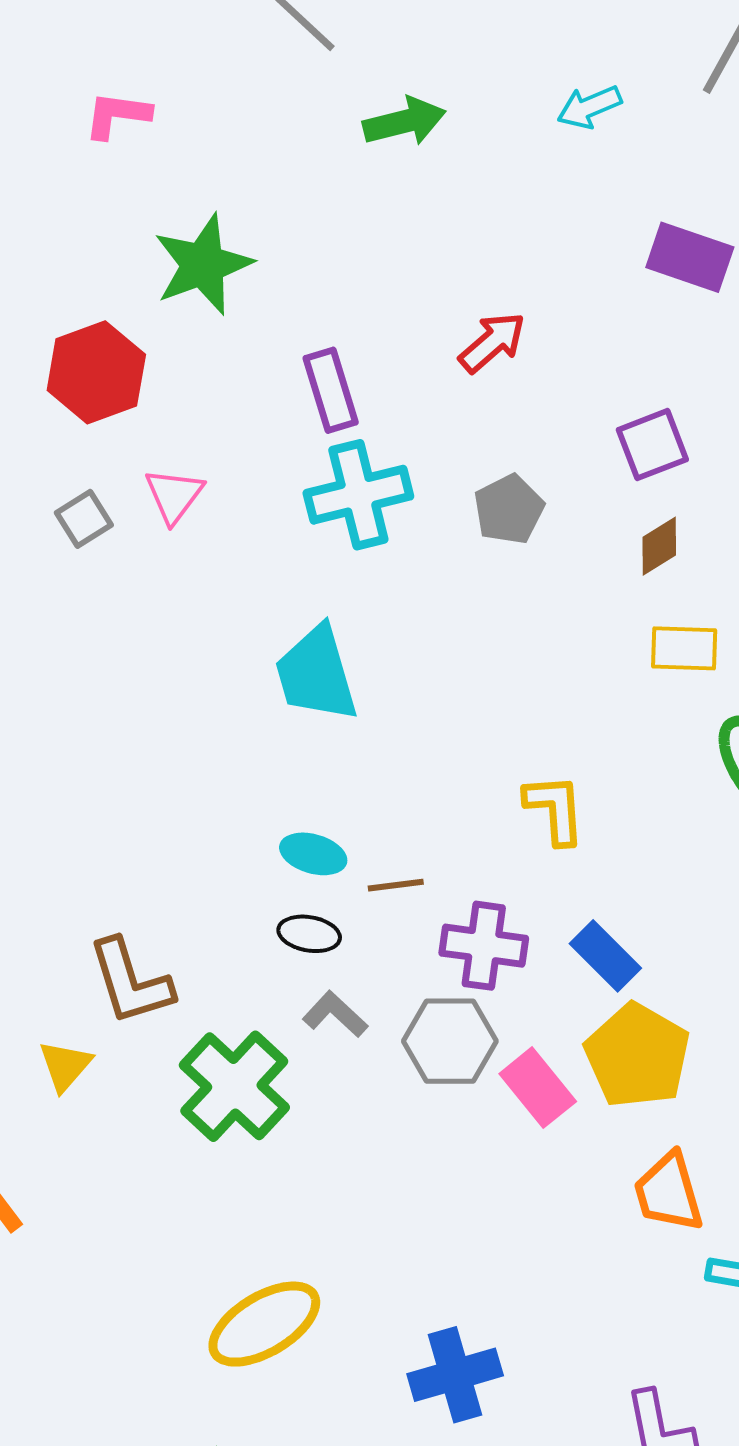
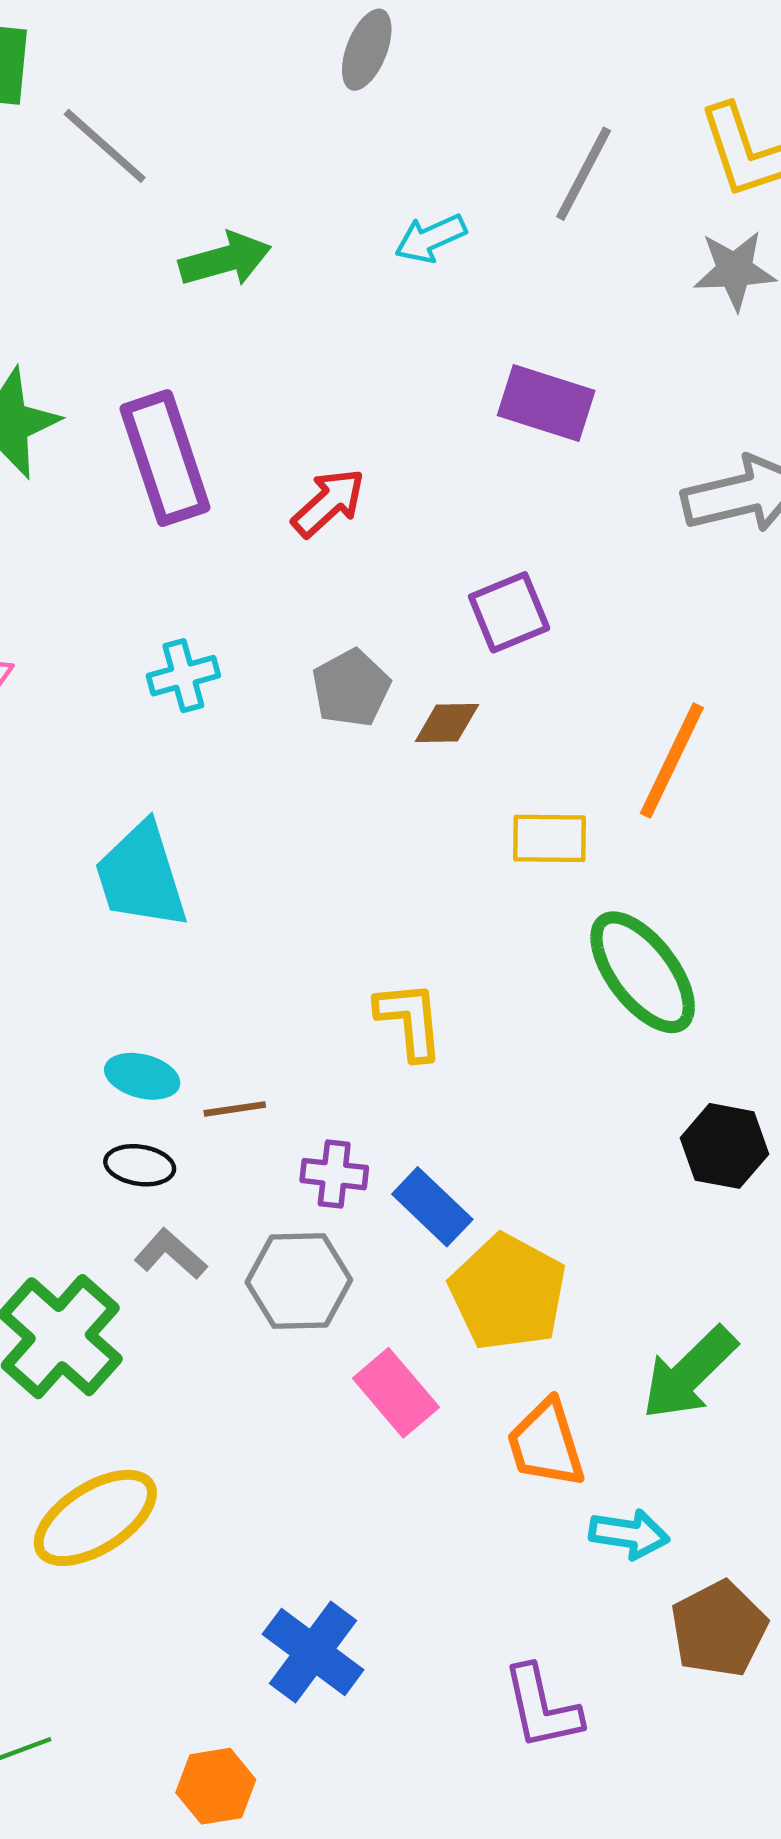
purple rectangle: (331, 390) -> (165, 458), moved, size x1.4
cyan cross: (358, 495) -> (183, 676), size x0.6
brown diamond: (659, 546) -> (447, 723), moved, turned 32
purple cross: (484, 946) -> (334, 1174), size x0.7
blue rectangle: (605, 956) -> (432, 1207), moved
pink rectangle: (538, 1088) -> (396, 1393), moved
yellow ellipse: (264, 1324) -> (95, 1518), moved
blue cross: (455, 1375) -> (313, 1652), turned -36

